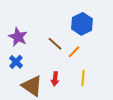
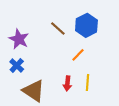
brown line: (55, 44) -> (58, 29), moved
red arrow: (55, 79) -> (67, 83), moved

